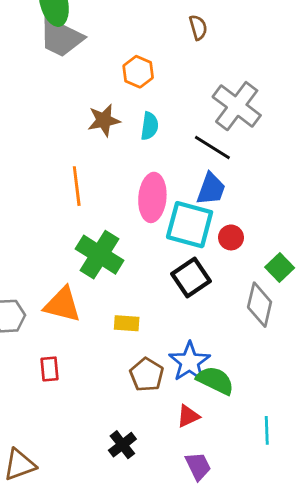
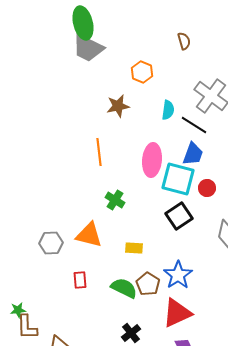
cyan semicircle: (150, 126) -> (168, 110), moved
green cross: (100, 255) -> (115, 200), size x0.6
green semicircle: (215, 380) -> (124, 288), moved
red triangle: (188, 416) -> (177, 313), size x1.8

